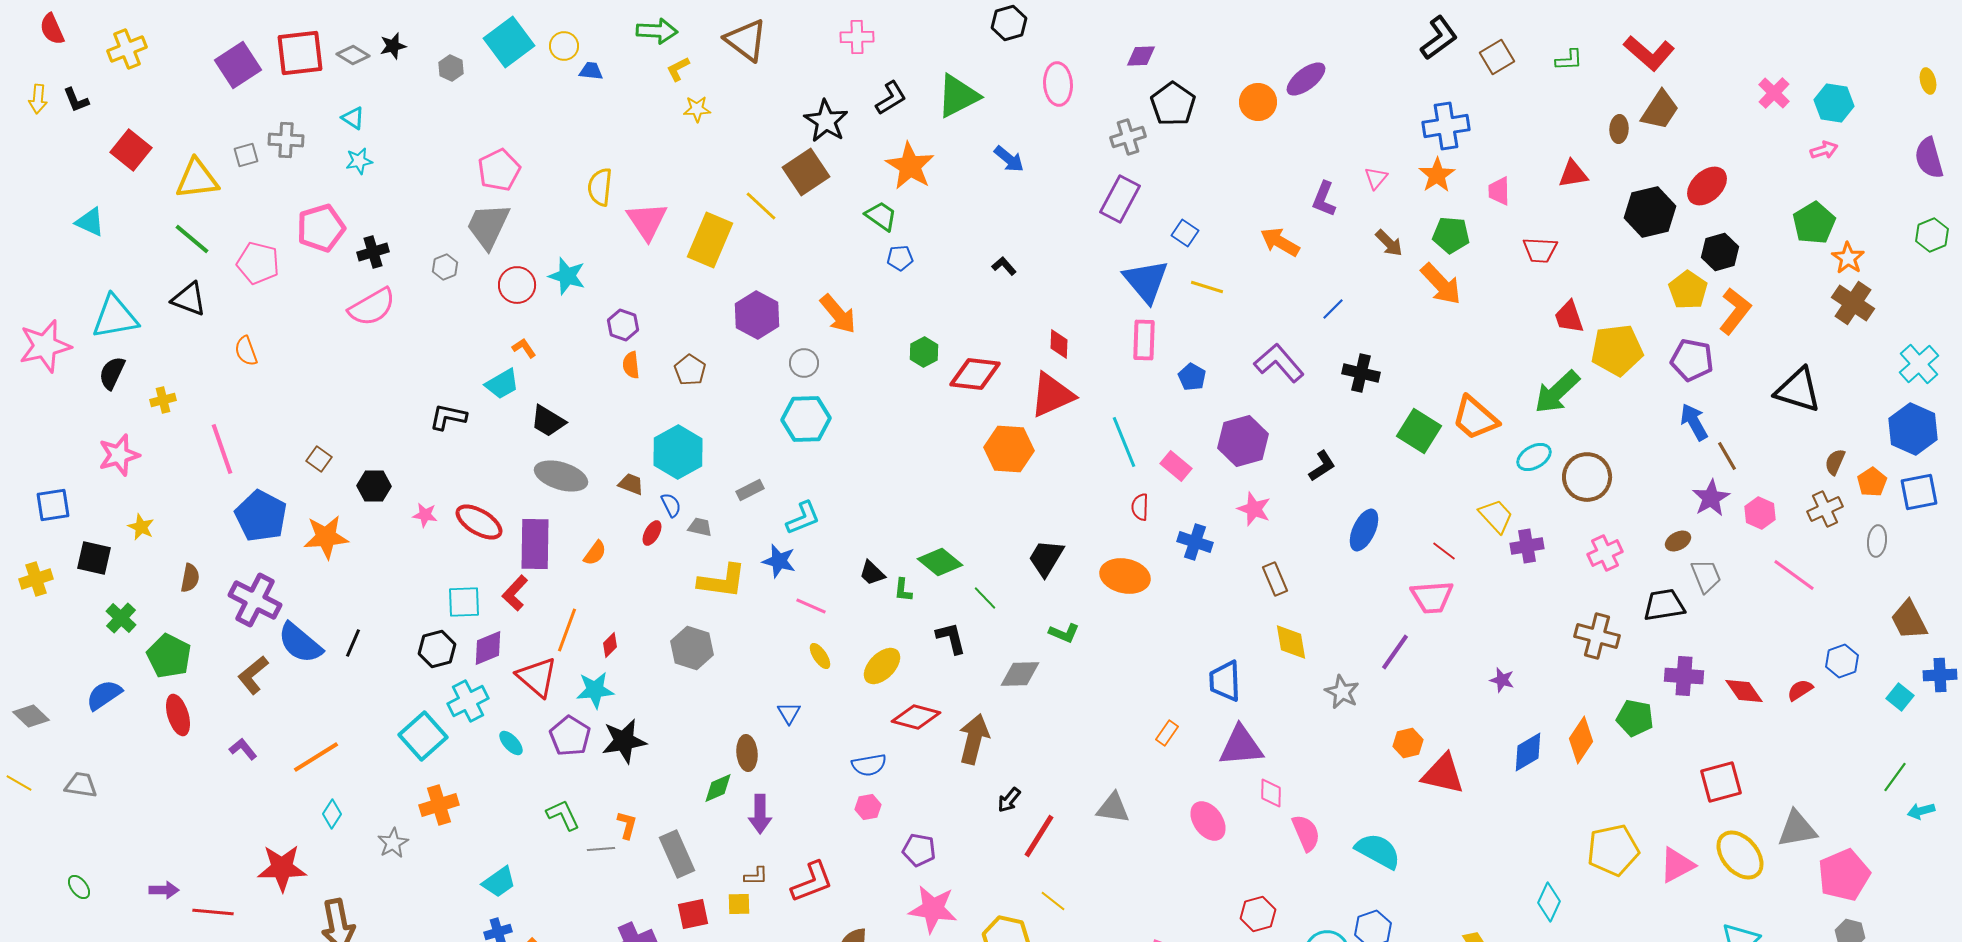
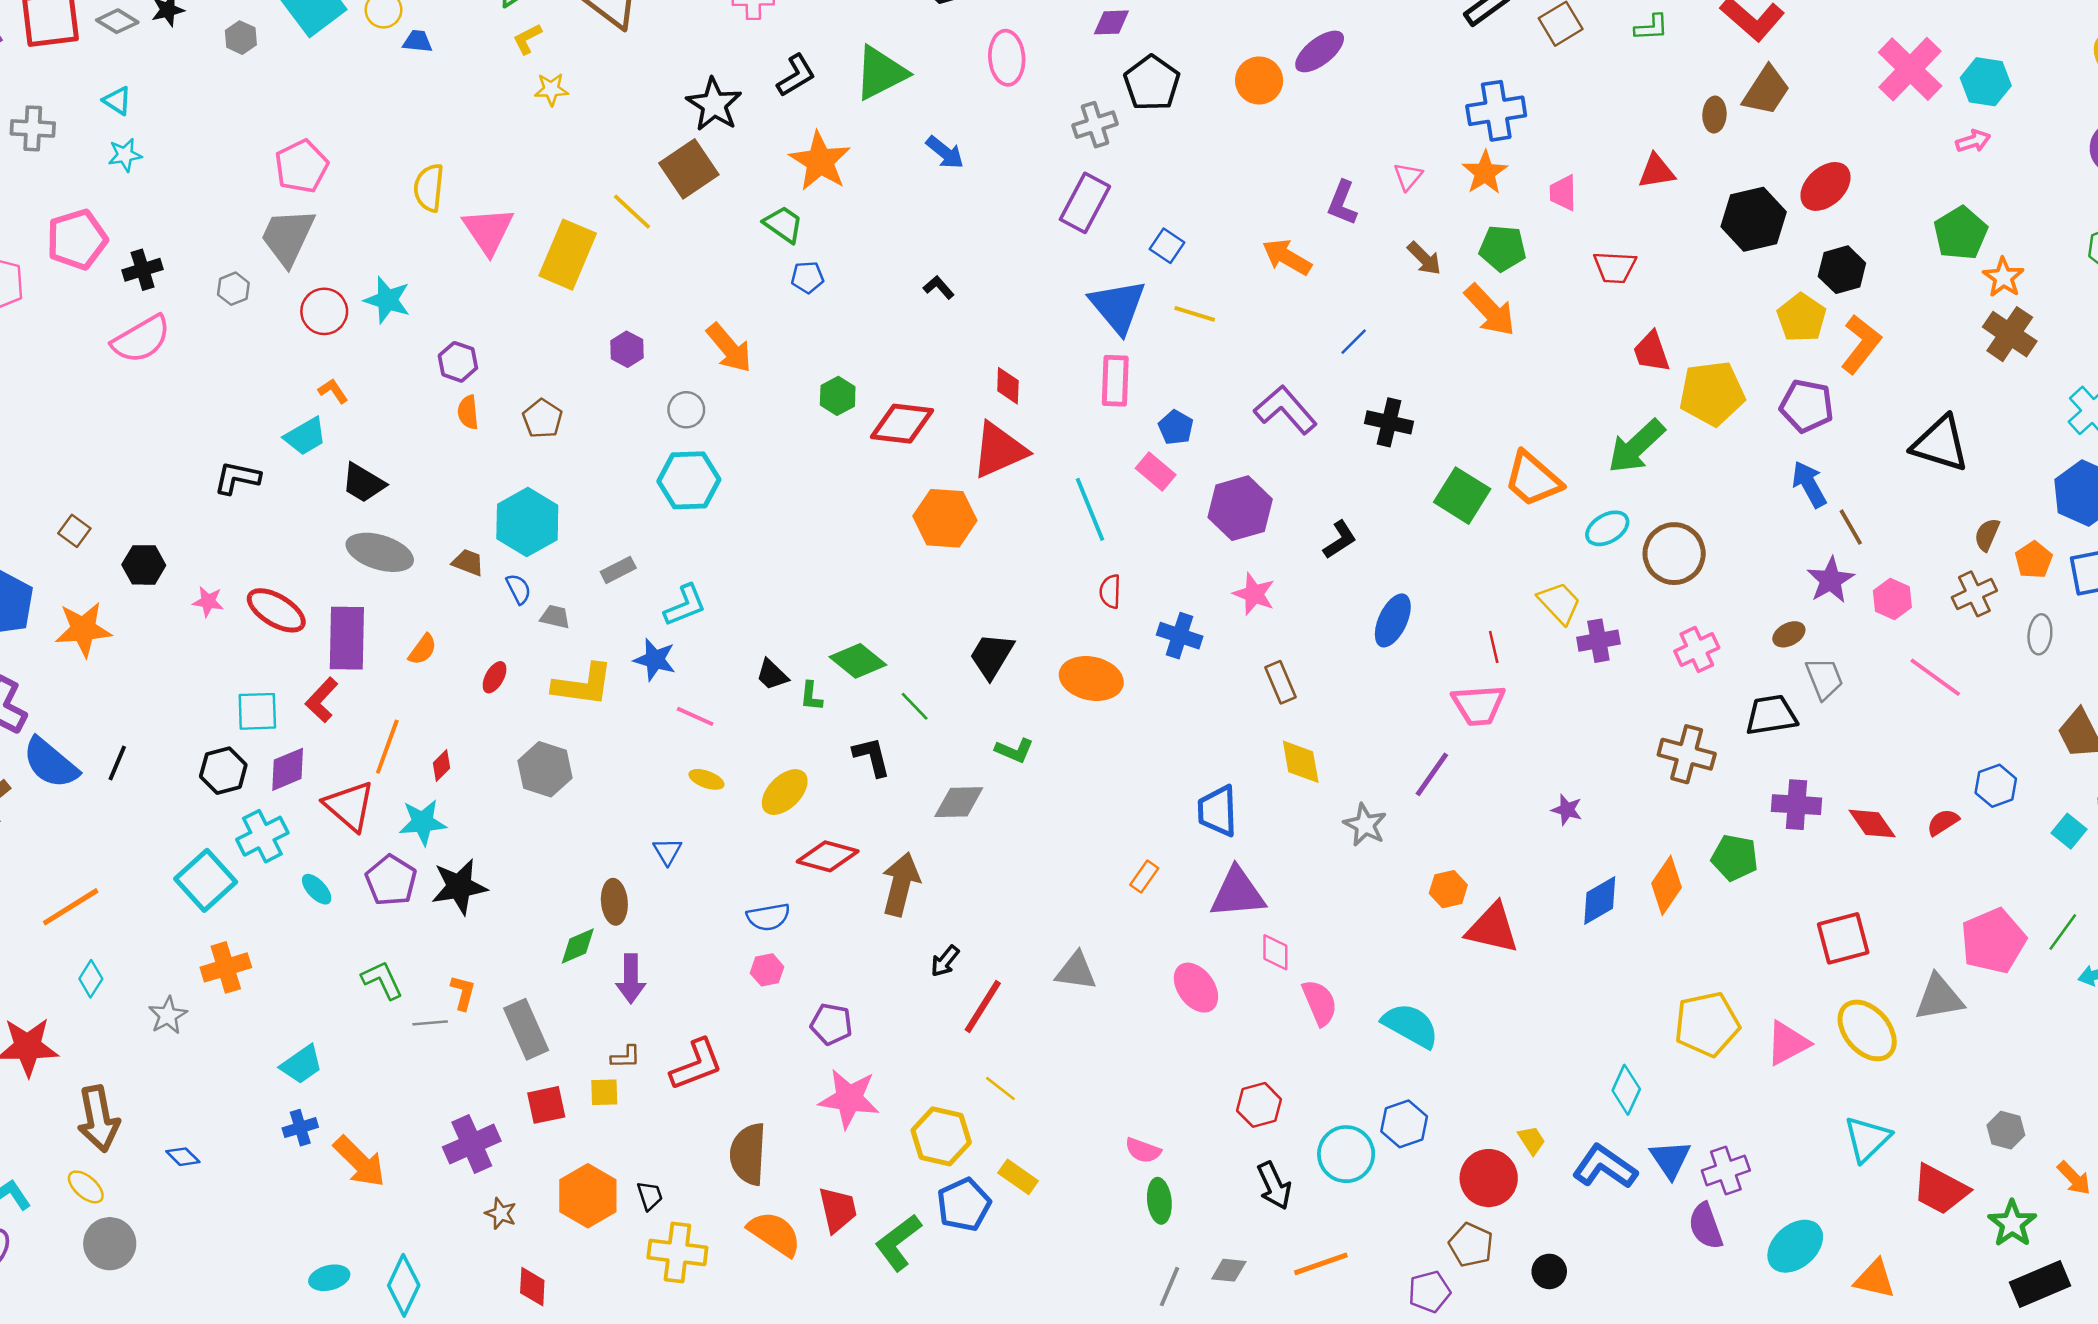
pink cross: (1774, 93) -> (1910, 69), size x1.6
purple hexagon: (757, 315) -> (627, 349), size x0.6
pink rectangle: (1176, 466) -> (1156, 472), moved
red ellipse: (652, 533) -> (495, 677), moved
red line: (1444, 551) -> (1494, 647), turned 40
yellow ellipse: (820, 656) -> (706, 779), turned -36
pink pentagon: (1844, 875) -> (1993, 941), moved

